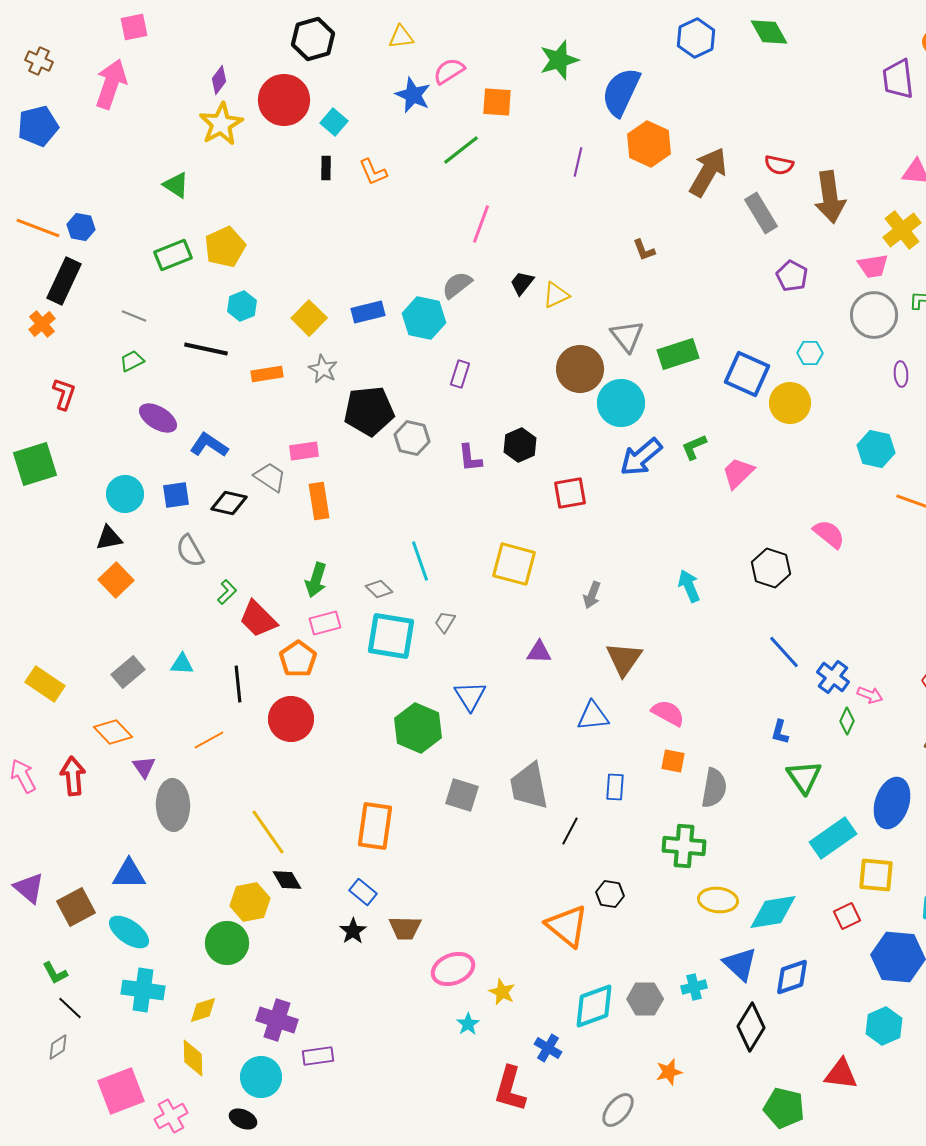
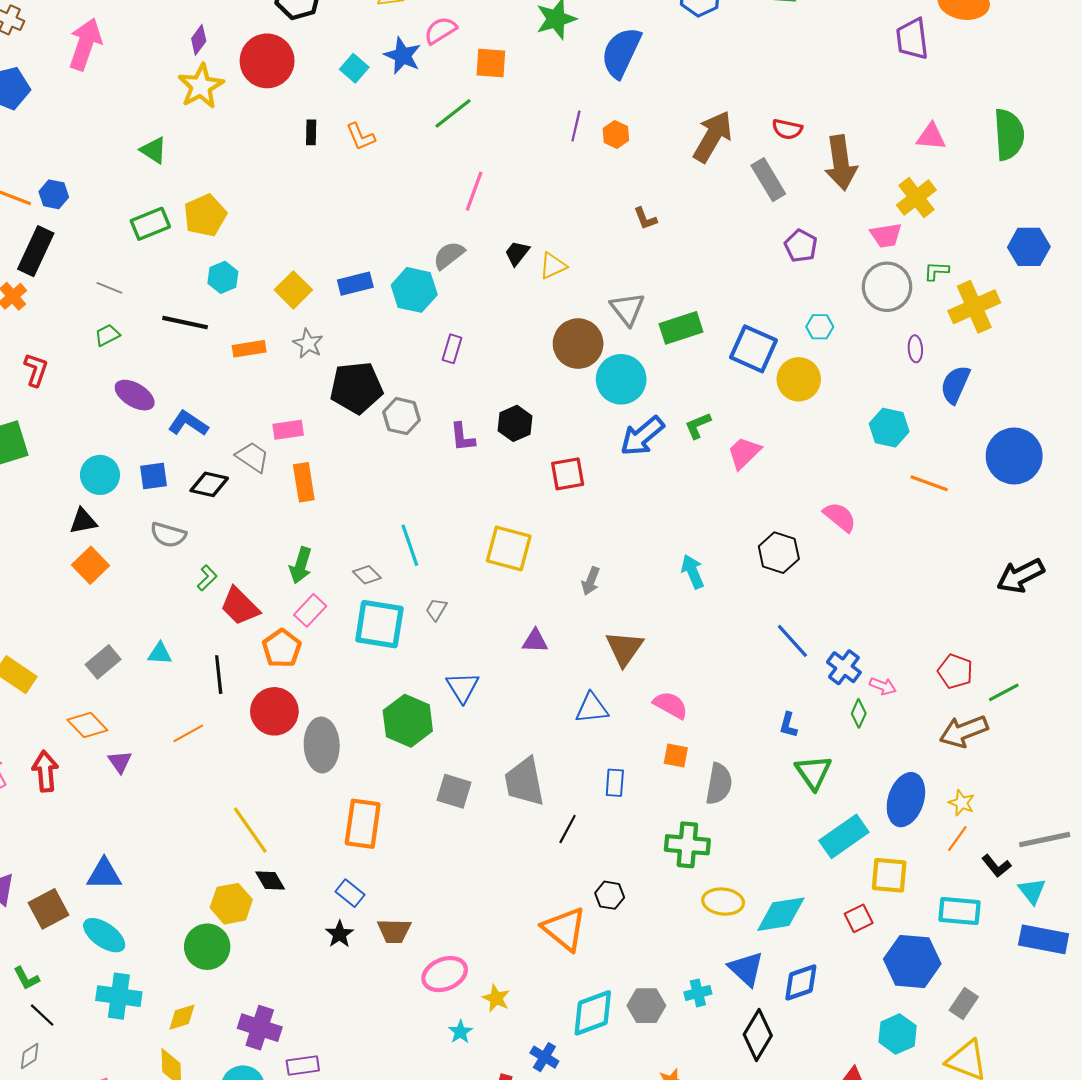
cyan square: (334, 122) -> (354, 68), moved
orange hexagon: (649, 144) -> (616, 134), moved, size x0.6
gray semicircle: (190, 551) -> (168, 535), turned -44
pink rectangle: (325, 623) -> (310, 610), turned -32
gray ellipse: (173, 805) -> (322, 745), moved

